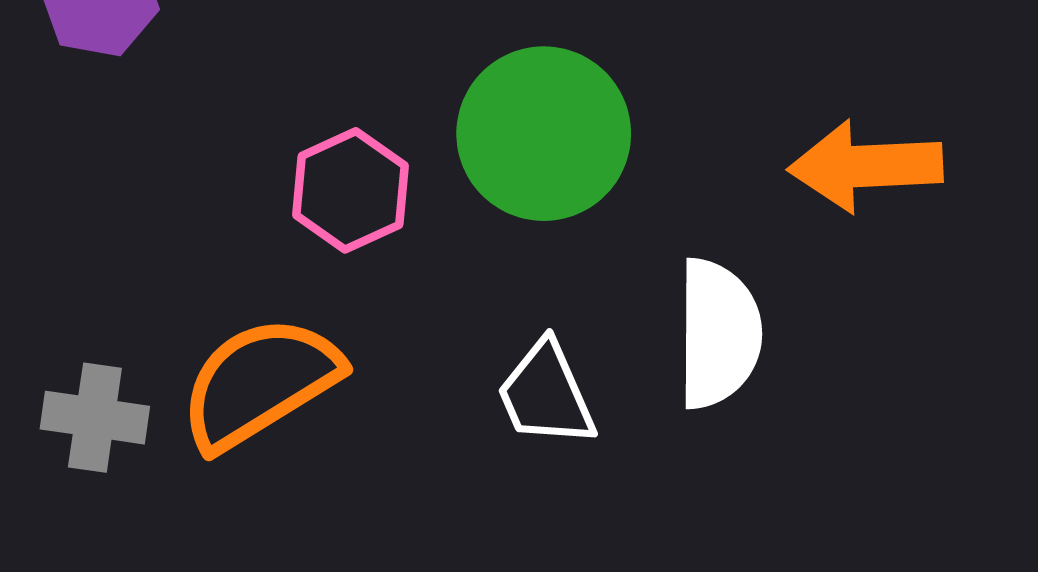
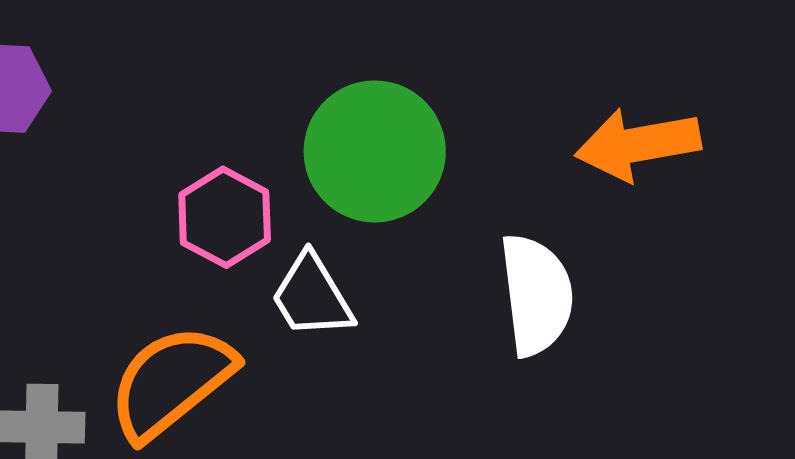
white trapezoid: (546, 394) -> (312, 296), moved

